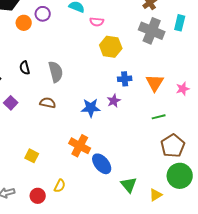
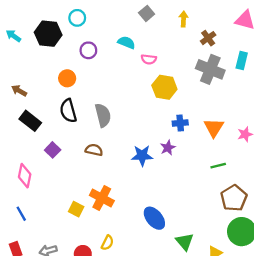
orange circle: (24, 23) -> (67, 78), moved
black semicircle: (25, 68) -> (68, 111), size x1.5
orange cross: (80, 146) -> (102, 198), moved

